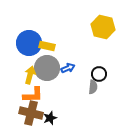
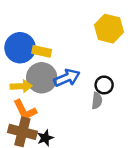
blue arrow: (68, 68) -> (67, 78), size x1.5
yellow arrow: (30, 75) -> (21, 86), turned 72
orange L-shape: (33, 95) -> (25, 110), turned 65

